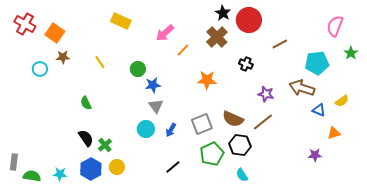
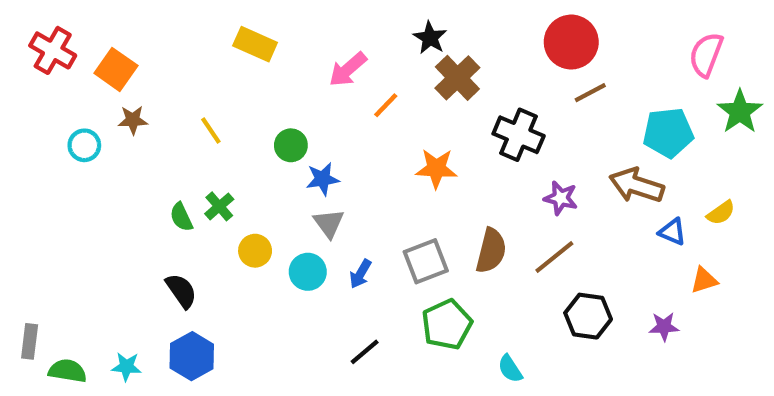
black star: (223, 13) -> (430, 38), moved
red circle: (249, 20) -> (571, 42), moved
green star: (351, 53) -> (740, 112), size x1.5
black cross: (246, 64) -> (519, 135), size x1.6
brown semicircle: (233, 119) -> (491, 251), turned -100
green cross: (105, 145) -> (219, 206), moved
black hexagon: (240, 145) -> (588, 316), moved
yellow circle: (117, 167) -> (255, 251), moved

